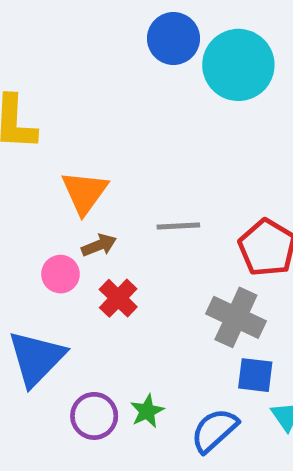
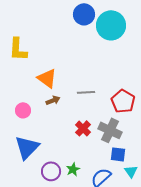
orange triangle: (85, 192) -> (47, 78), turned -30
pink circle: (60, 274) -> (23, 110), moved
red cross: (118, 298) -> (83, 128), moved

